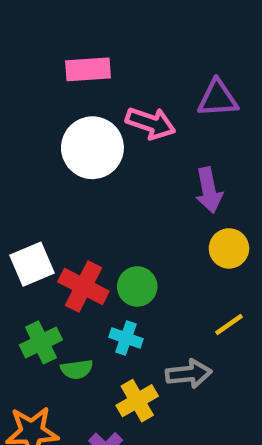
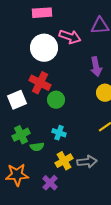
red cross: (83, 286) -> (40, 83), moved
green circle: (137, 286) -> (56, 100), moved
gray arrow: (189, 374) -> (87, 162), moved

